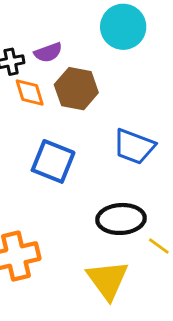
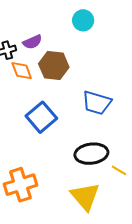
cyan circle: (123, 27) -> (83, 20), size x0.7
blue square: (53, 161) -> (41, 117), turned 32

